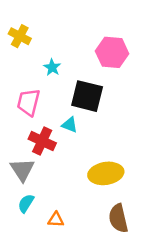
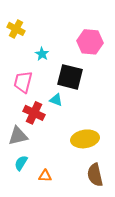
gray triangle: (22, 170) -> (18, 136), turned 50

